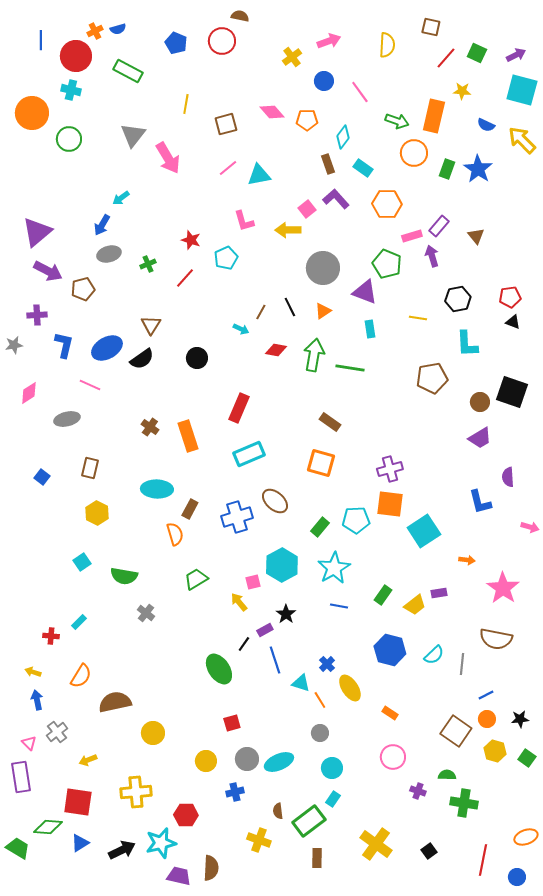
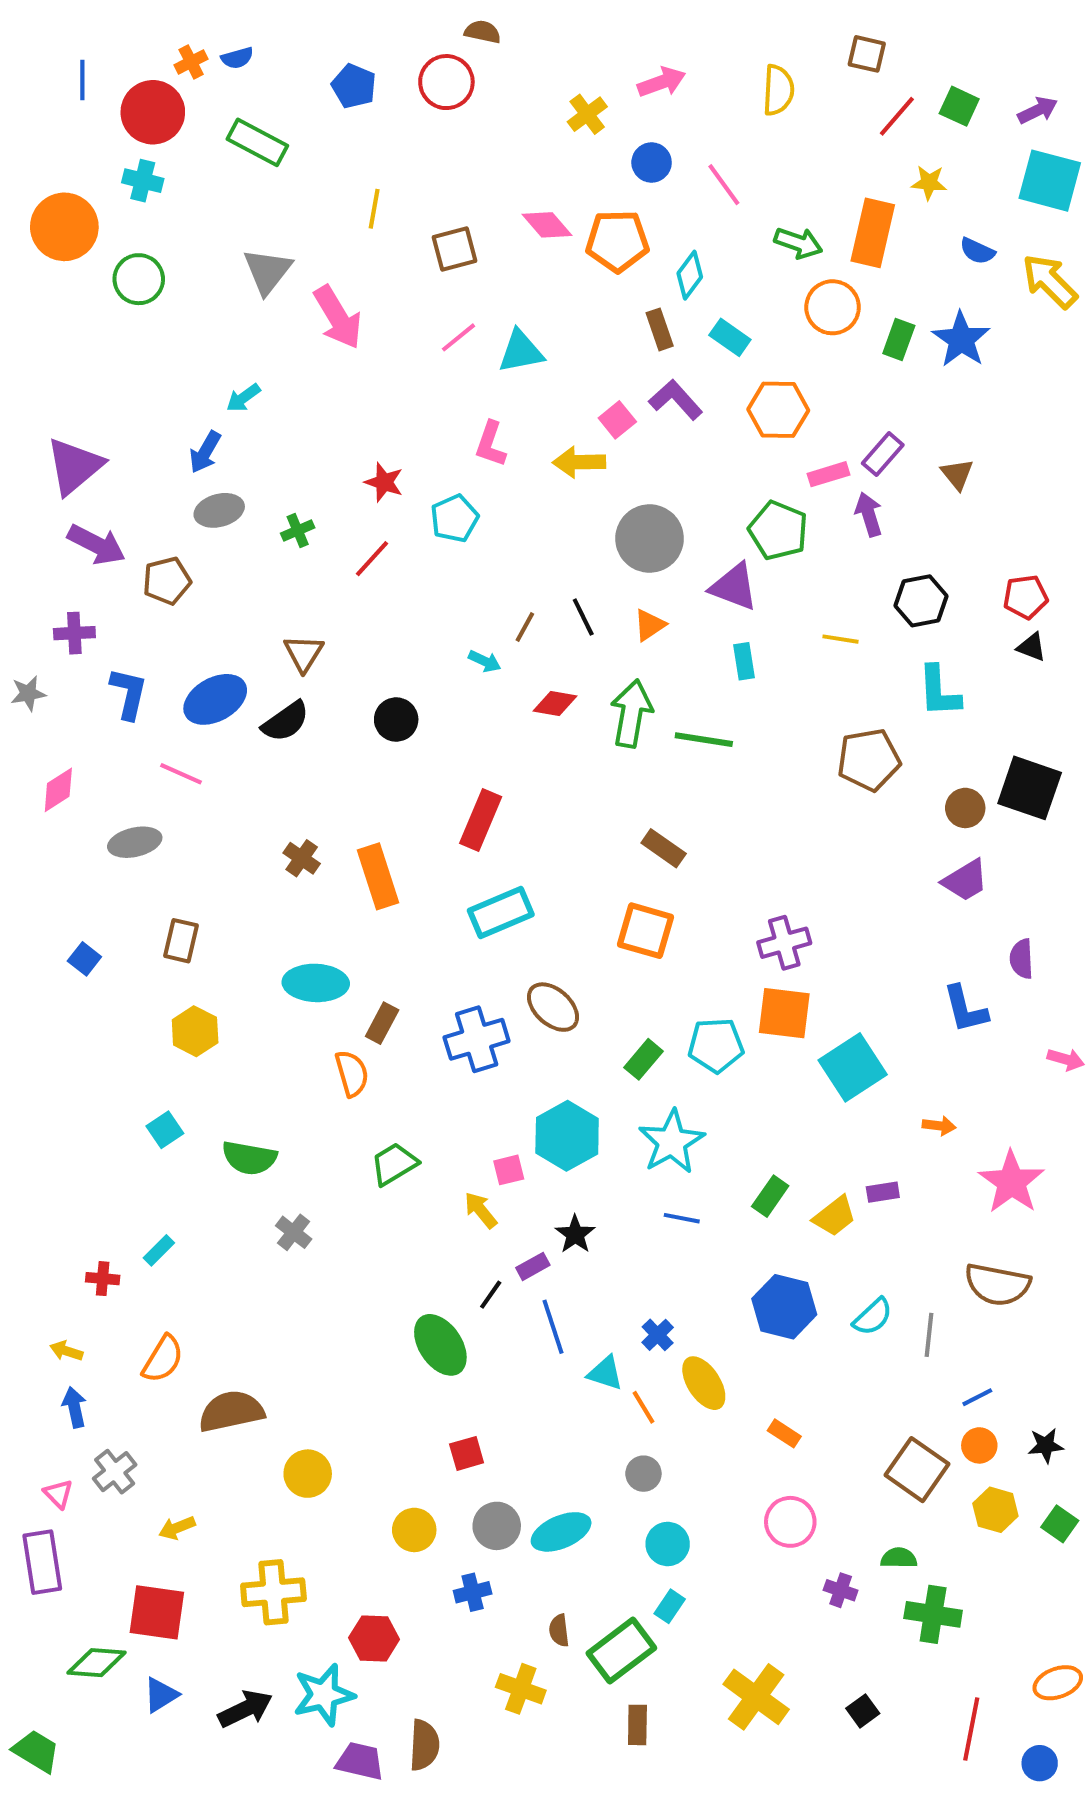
orange pentagon: (307, 120) -> (617, 241), size x1.4
pink L-shape: (244, 221) -> (491, 444), turned 35
green trapezoid: (18, 848) -> (36, 1751), moved

